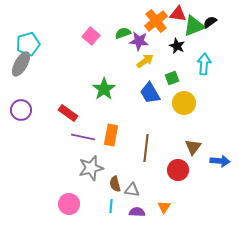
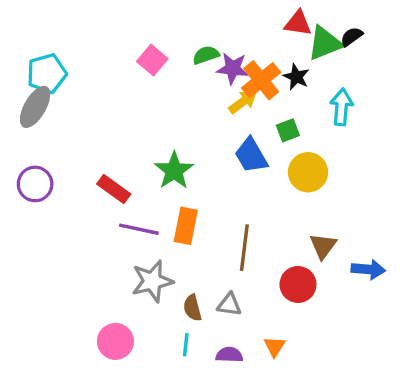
orange cross: (156, 21) -> (261, 80), moved
green star: (104, 89) -> (174, 171), moved
gray triangle: (132, 190) -> (229, 305), moved

